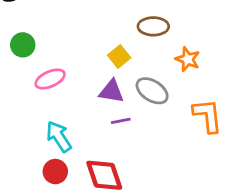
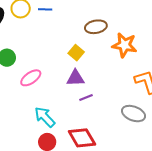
orange star: (188, 59) -> (124, 45), size x1.4
gray ellipse: (152, 91) -> (134, 114), moved

